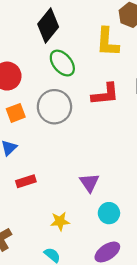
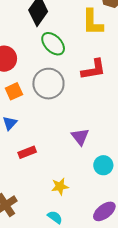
purple triangle: (89, 183) -> (80, 137), moved
cyan circle: (109, 213) -> (103, 165), moved

